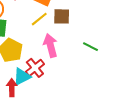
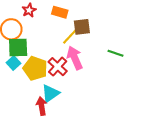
yellow line: (39, 19) -> (70, 36), moved
red cross: (35, 68) -> (58, 67), moved

